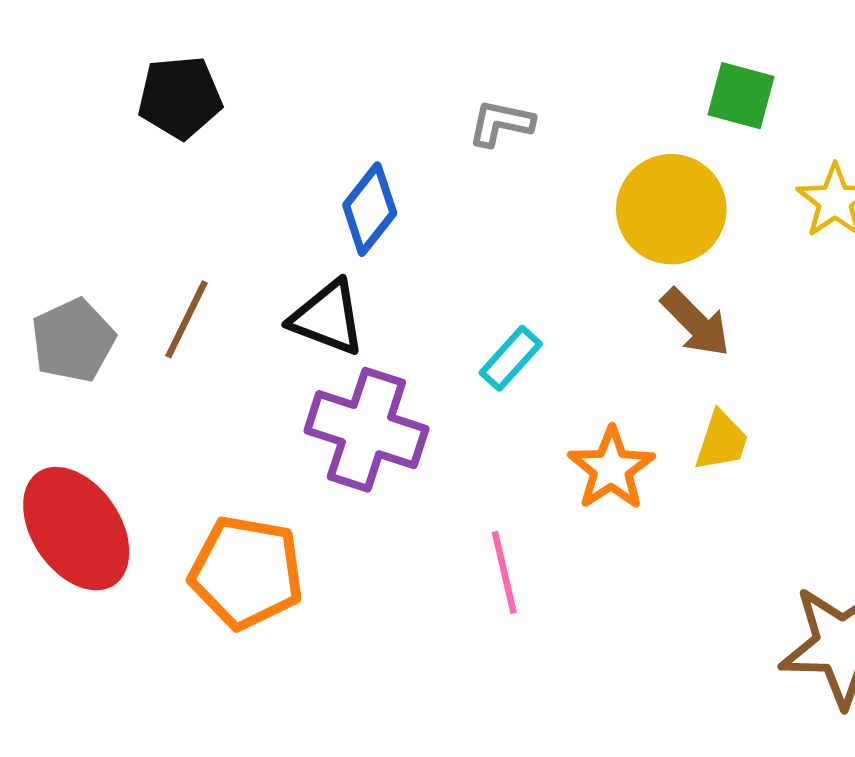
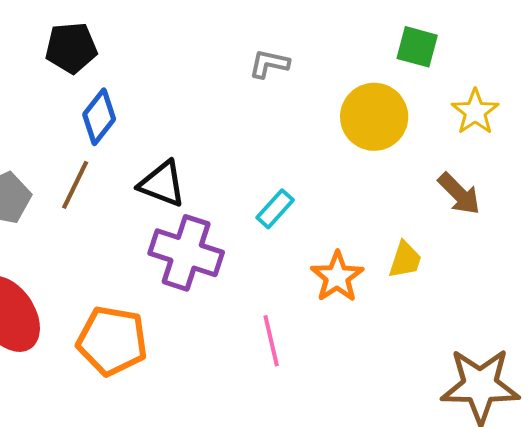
blue diamond: (370, 209) -> (99, 117), moved
brown arrow: (696, 323) -> (459, 194), moved

